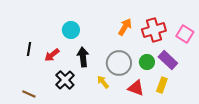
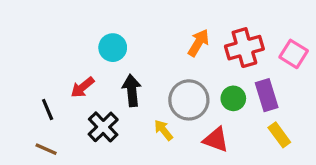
black line: (29, 49) -> (48, 109), moved, turned -32
purple rectangle: (168, 60) -> (267, 95), turned 30
yellow rectangle: (162, 85) -> (279, 135), moved, turned -56

